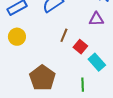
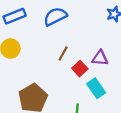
purple triangle: (96, 19) -> (100, 58), moved

